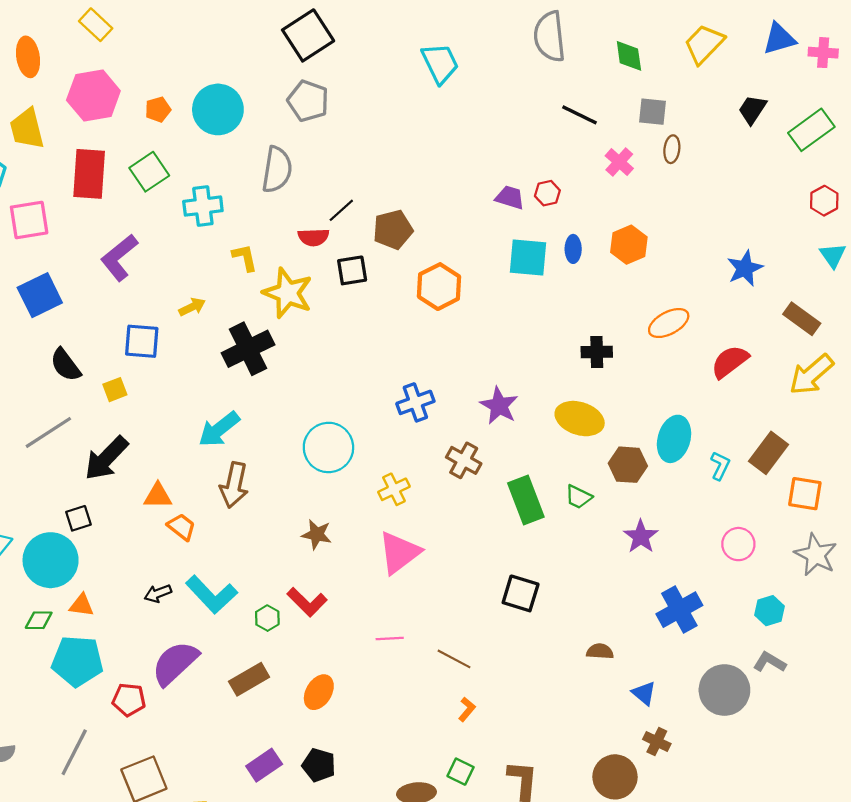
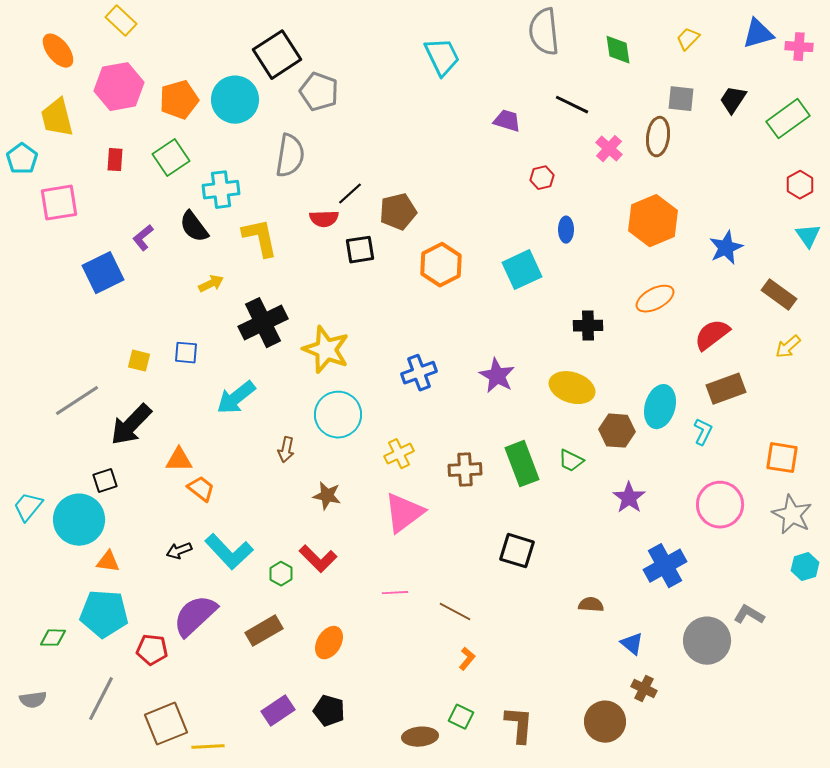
black square: (308, 35) -> (277, 55), moved
yellow trapezoid: (704, 44) -> (688, 39), size x0.6
orange ellipse: (28, 57) -> (58, 51), turned -30
orange pentagon: (158, 109) -> (179, 100), size x1.6
gray square: (653, 112) -> (681, 99), moved
brown ellipse: (672, 149) -> (658, 137), size x1.5
red rectangle: (89, 174) -> (115, 160), size x0.5
purple trapezoid: (510, 197) -> (507, 121), moved
orange hexagon: (629, 245) -> (653, 221), moved, size x1.4
purple L-shape: (119, 258) -> (143, 238), size x0.6
yellow L-shape: (245, 258) -> (260, 238), size x1.5
cyan square: (528, 258) -> (522, 270), moved, turned -30
yellow star: (288, 293) -> (326, 350), moved
blue square: (40, 295) -> (103, 273), moved
blue square: (142, 341) -> (186, 353), moved, size x0.7
black semicircle: (66, 365) -> (194, 227), moved
yellow arrow: (811, 375) -> (788, 347), size x0.6
yellow square: (115, 390) -> (139, 361), turned 35
brown rectangle: (768, 453) -> (726, 389), moved, turned 33
brown cross: (464, 460) -> (465, 470), moved, turned -32
brown arrow: (234, 485) -> (286, 450), moved, size x0.6
pink circle: (738, 544) -> (720, 505), size x1.5
cyan hexagon: (770, 611) -> (805, 567), moved
green diamond: (39, 620) -> (53, 638), moved

